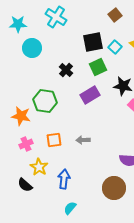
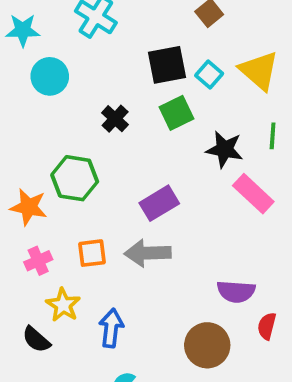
purple rectangle: (90, 95) -> (159, 203), moved
gray arrow: (83, 140) -> (148, 253), size x1.6

